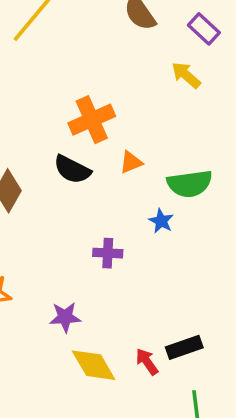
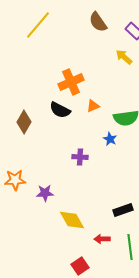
purple star: (65, 317) -> (45, 193), moved
red arrow: (147, 362) -> (102, 239), moved, turned -56

